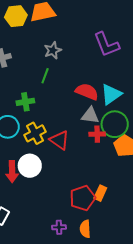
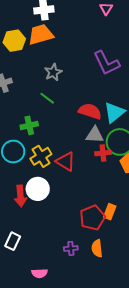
green line: (45, 76) -> (47, 98), turned -70

